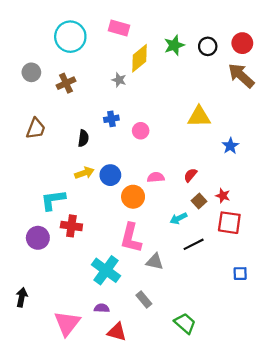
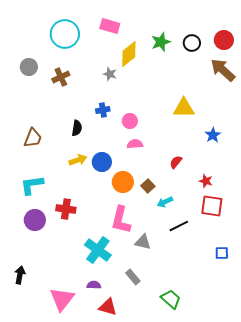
brown trapezoid: (36, 129) -> (33, 138), moved
pink semicircle: (156, 177) -> (135, 144), moved
cyan L-shape: (53, 200) -> (32, 185), moved
brown square: (199, 201) -> (148, 186), moved

